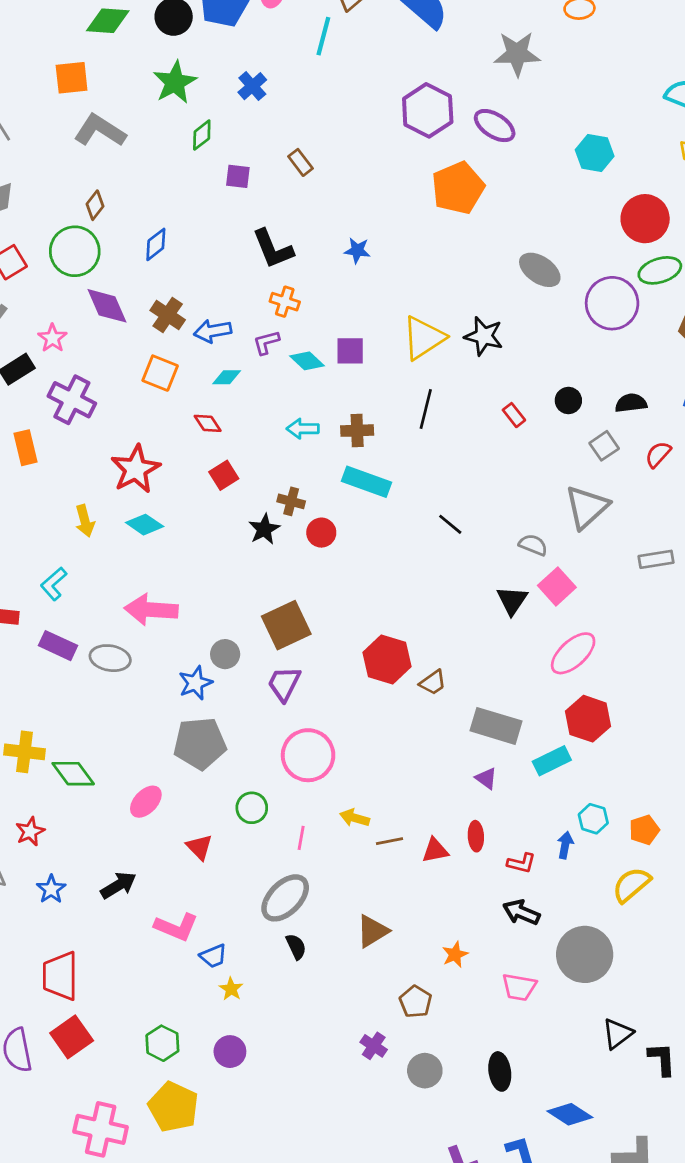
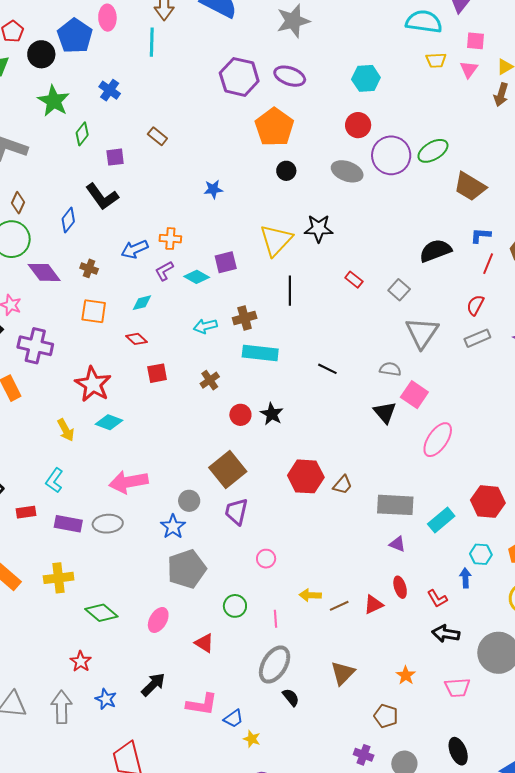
red circle: (645, 219) -> (358, 125), moved, size x0.7
black L-shape: (273, 249) -> (102, 197), moved
purple circle: (612, 303) -> (391, 155), moved
brown cross: (168, 315) -> (89, 268), size x0.7
blue arrow: (213, 331) -> (135, 249), moved
black circle: (568, 401) -> (286, 171), moved
black semicircle: (631, 403) -> (435, 251), size x1.4
gray square: (604, 446) -> (399, 290), moved
red semicircle: (658, 454) -> (475, 305), moved
red square: (224, 475) -> (157, 373), turned 35
brown cross: (291, 501) -> (210, 380), turned -36
black star: (264, 529) -> (272, 414), moved
red circle: (321, 533) -> (240, 415), moved
gray rectangle: (656, 559) -> (477, 338), moved
red hexagon: (588, 719) -> (488, 502), moved
yellow cross: (25, 752) -> (59, 578), moved
pink circle: (308, 755) -> (266, 559), size x0.5
red L-shape: (521, 863) -> (437, 599), turned 60

